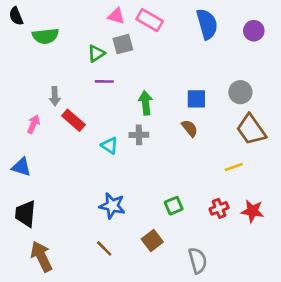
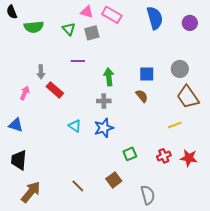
green triangle: (96, 53) -> (69, 29), moved, turned -40
cyan triangle: (110, 146) -> (75, 126), moved
blue star: (112, 206) -> (104, 128), moved, turned -30
brown arrow: (41, 256) -> (31, 192), turned 65

